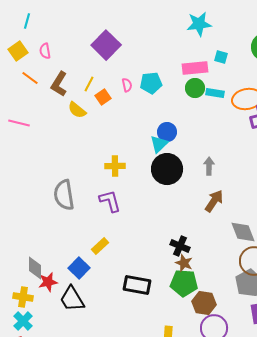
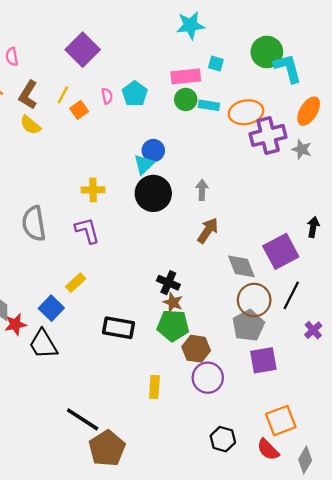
cyan pentagon: (151, 83) -> (135, 94), turned -30
yellow semicircle: (77, 110) -> (30, 125), moved

